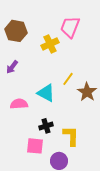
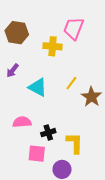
yellow cross: (50, 44) -> (52, 46), turned 30
cyan triangle: (46, 93) -> (38, 87), moved
pink semicircle: (19, 104) -> (22, 122), moved

